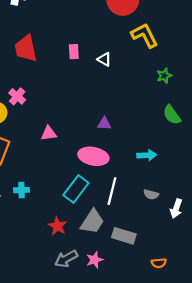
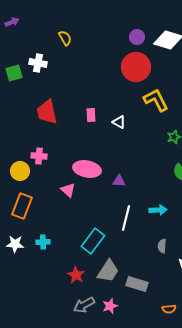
pink cross: (17, 96) -> (39, 156), turned -35
pink triangle: (49, 133) -> (68, 190), turned 49
pink ellipse: (93, 156) -> (87, 169), moved
white line: (112, 191) -> (126, 218), moved
gray semicircle: (151, 194) -> (162, 246), turned 80

